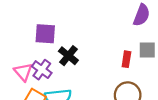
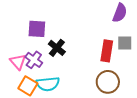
red rectangle: (126, 59) -> (107, 51), size x1.5

